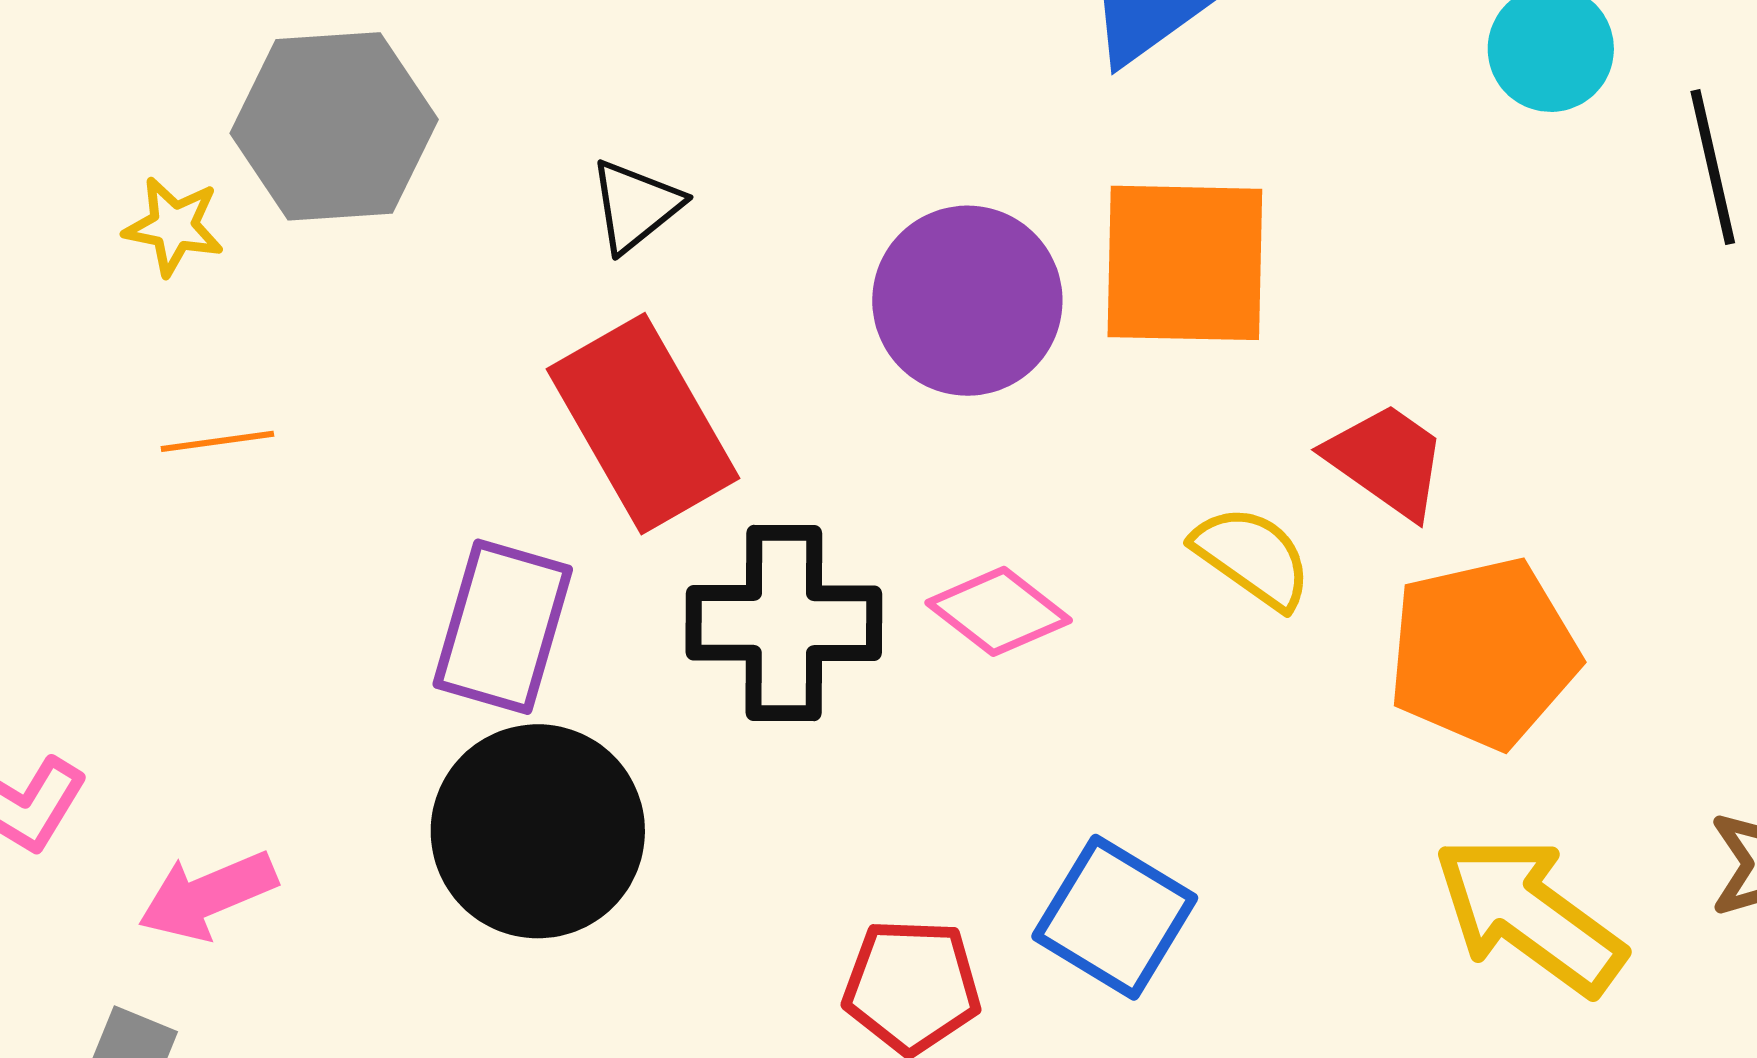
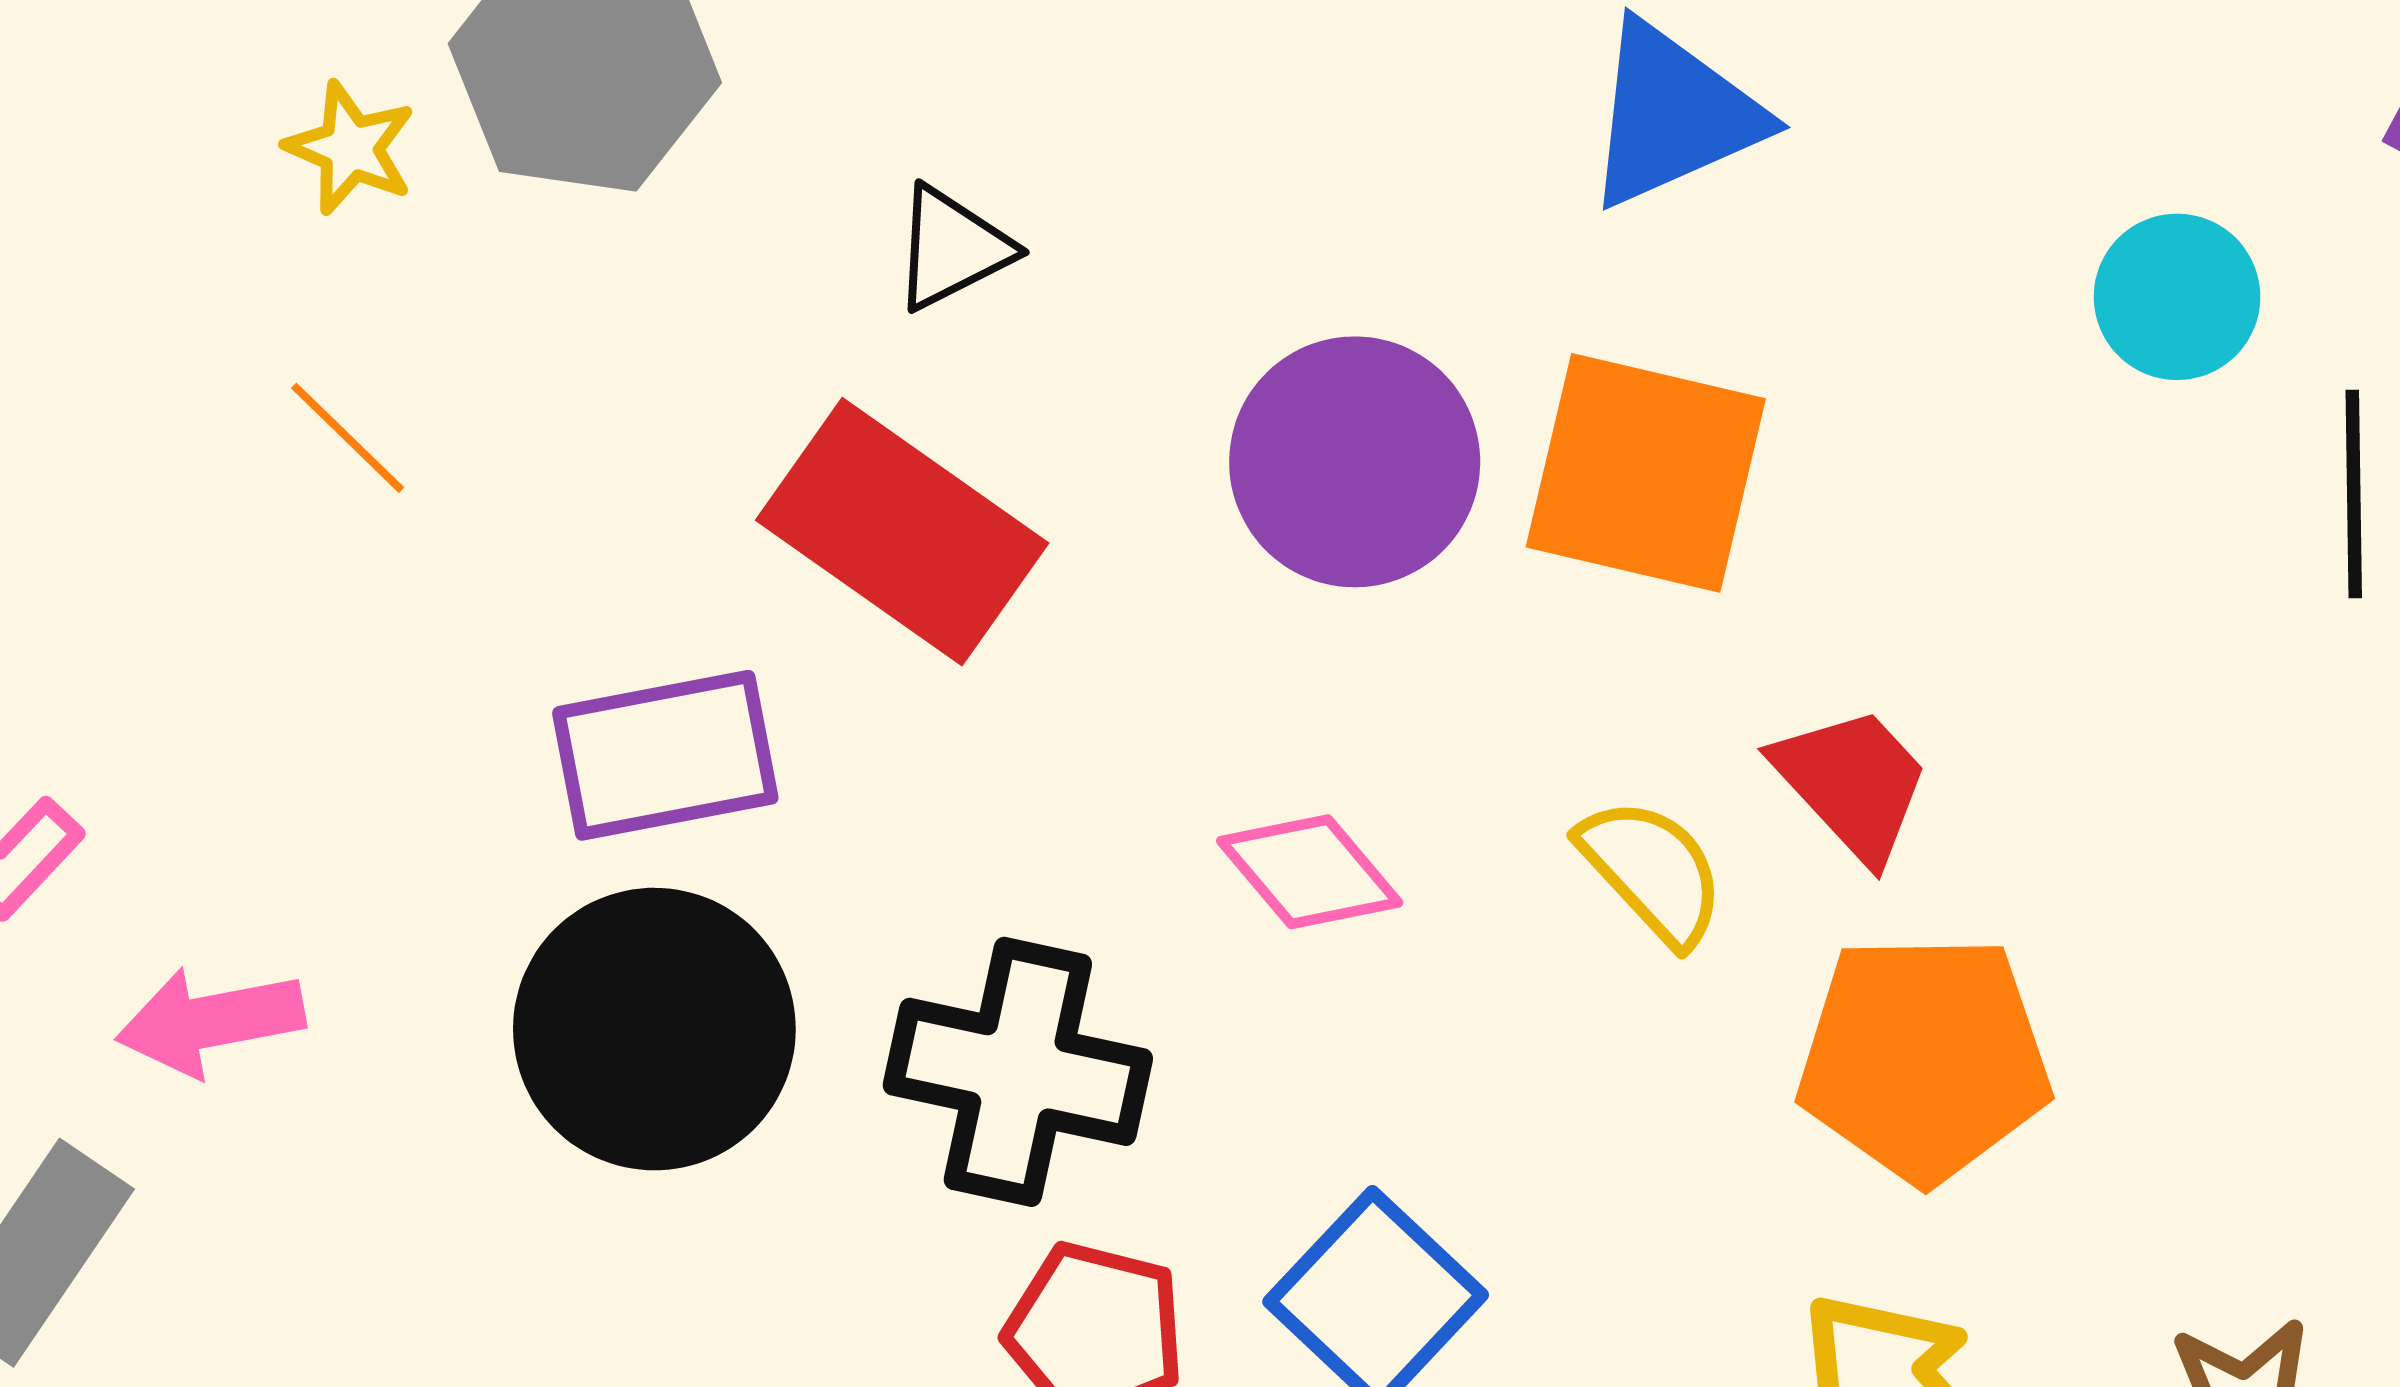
red rectangle: (643, 424) -> (902, 532), turned -37
orange line: (217, 441) -> (348, 438), turned 40
black cross: (784, 623) -> (1018, 1072), moved
purple rectangle: (503, 627) -> (665, 755), turned 51

